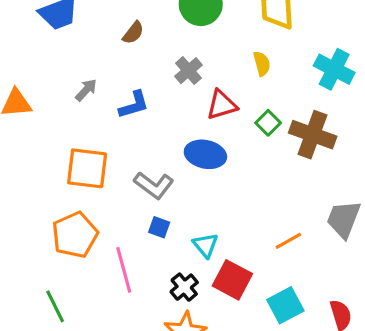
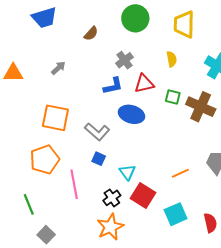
blue L-shape: (134, 105) -> (113, 86), moved
green square: (268, 123) -> (173, 97), turned -35

